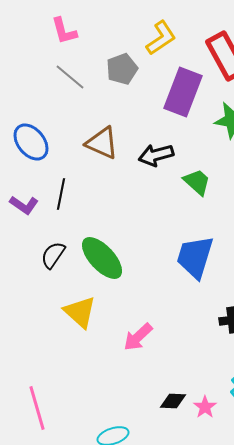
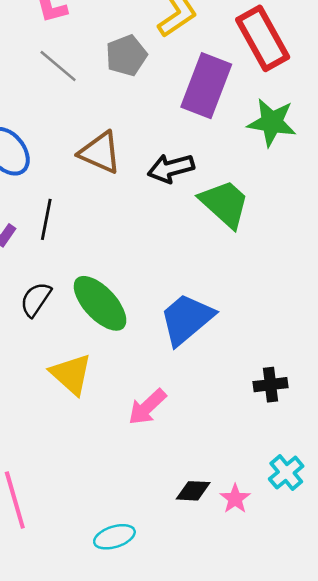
green trapezoid: (197, 182) -> (225, 204), size x1.4
blue trapezoid: (195, 257) -> (187, 319), moved, turned 33

